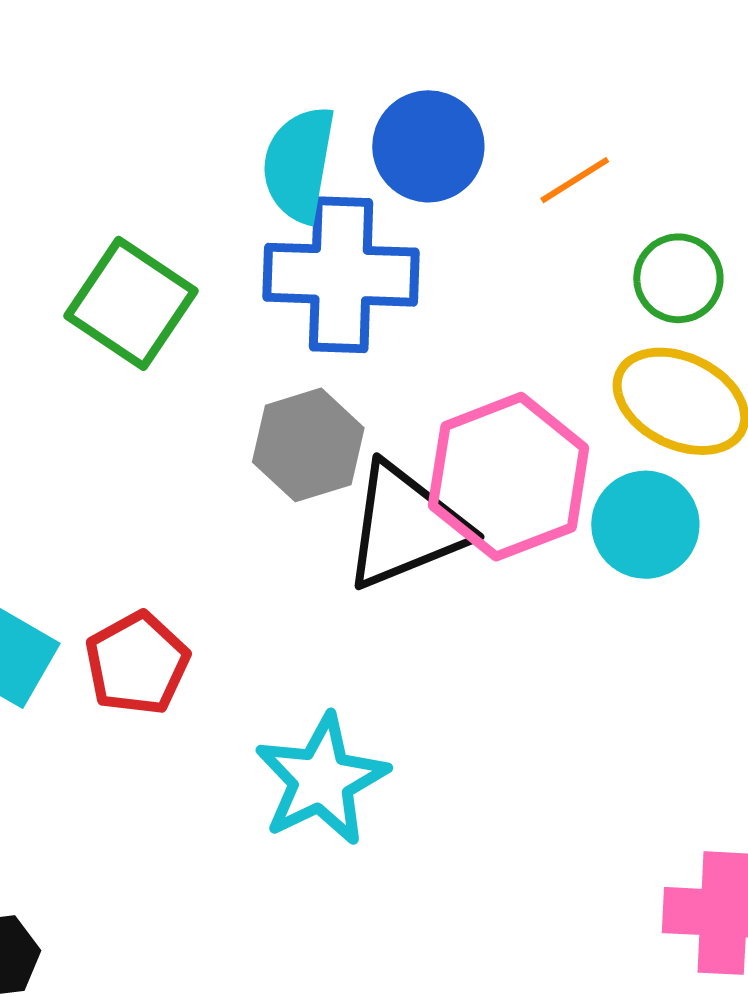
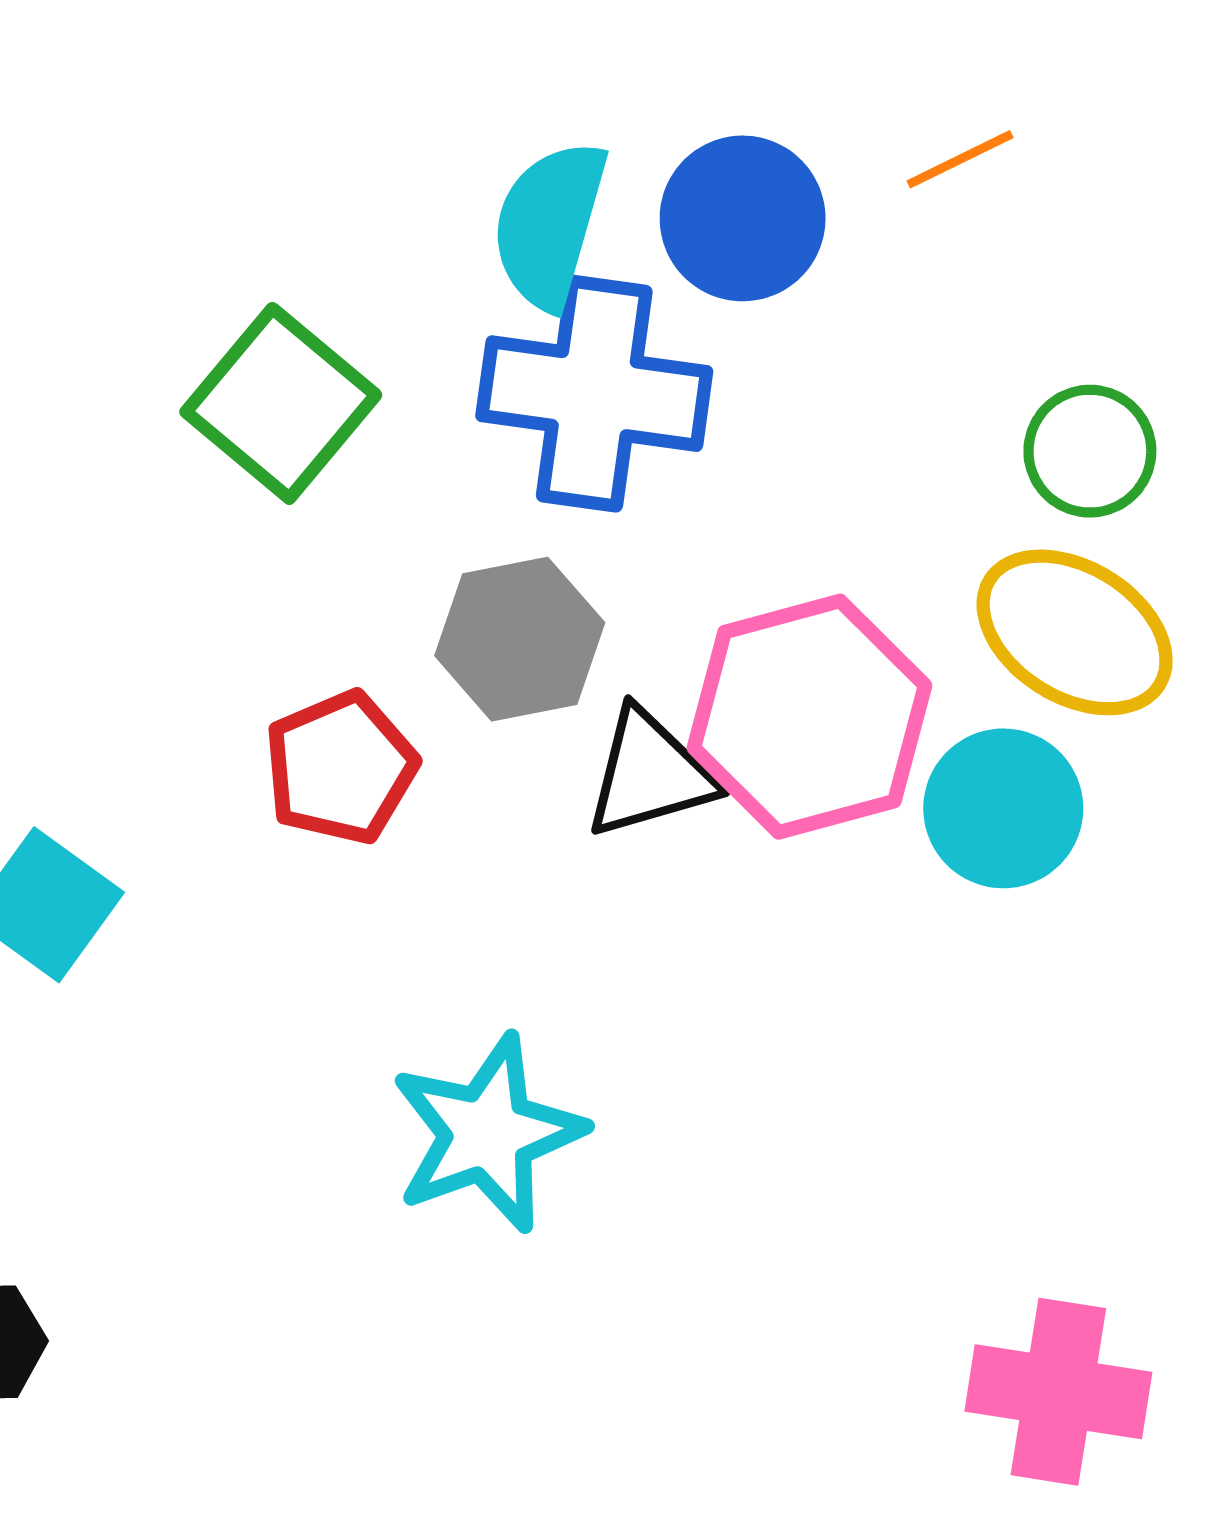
orange line: (575, 180) -> (960, 159), moved
black triangle: (405, 526) -> (650, 774), size x0.7
red pentagon: (137, 663) -> (340, 768), moved

